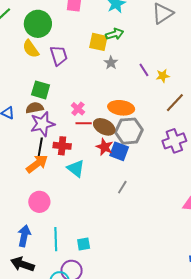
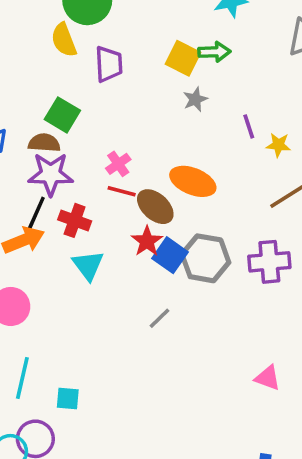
gray hexagon: (129, 131) -> (205, 258), moved

